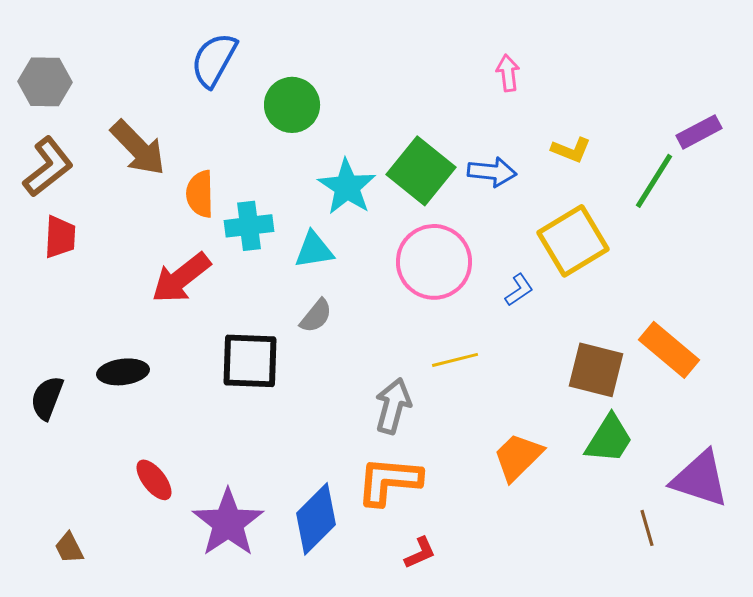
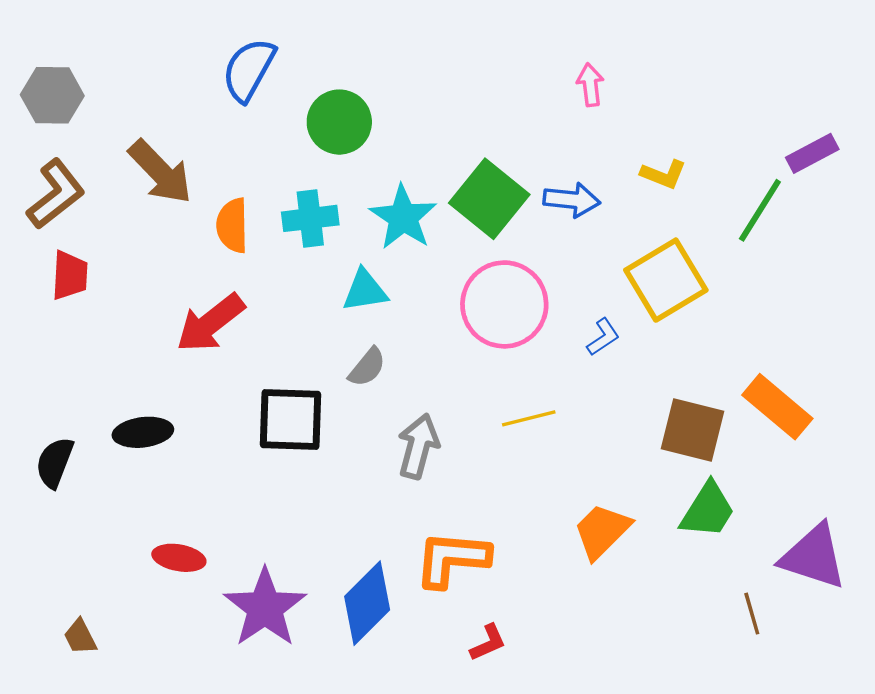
cyan cross: (249, 226) -> (310, 218), moved
gray arrow: (393, 406) -> (418, 446), moved
red ellipse: (154, 480) -> (179, 558), turned -42

